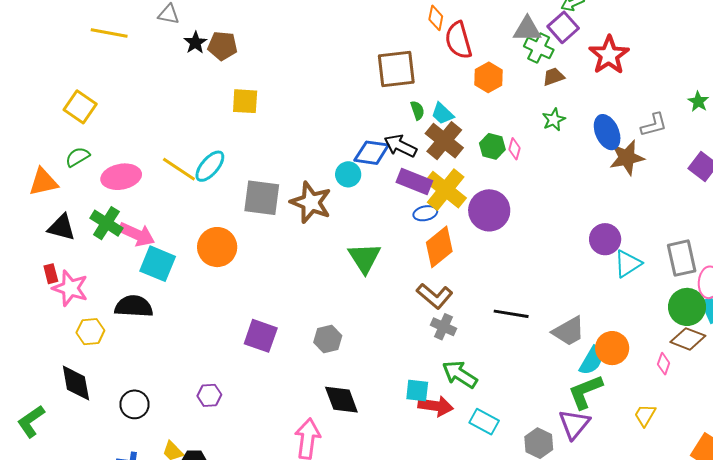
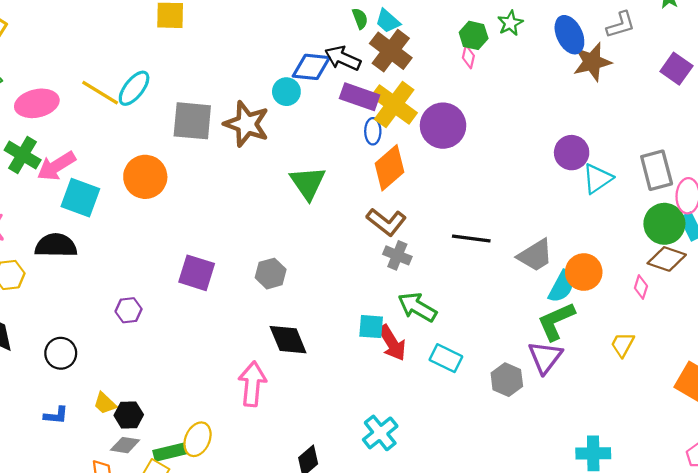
green hexagon: (492, 146) -> (474, 35), moved
blue ellipse: (425, 213) -> (373, 131), turned -75
pink arrow: (137, 234) -> (56, 166), turned 126
purple hexagon: (209, 395) -> (129, 310), moved
red arrow: (436, 406) -> (392, 343), turned 52

